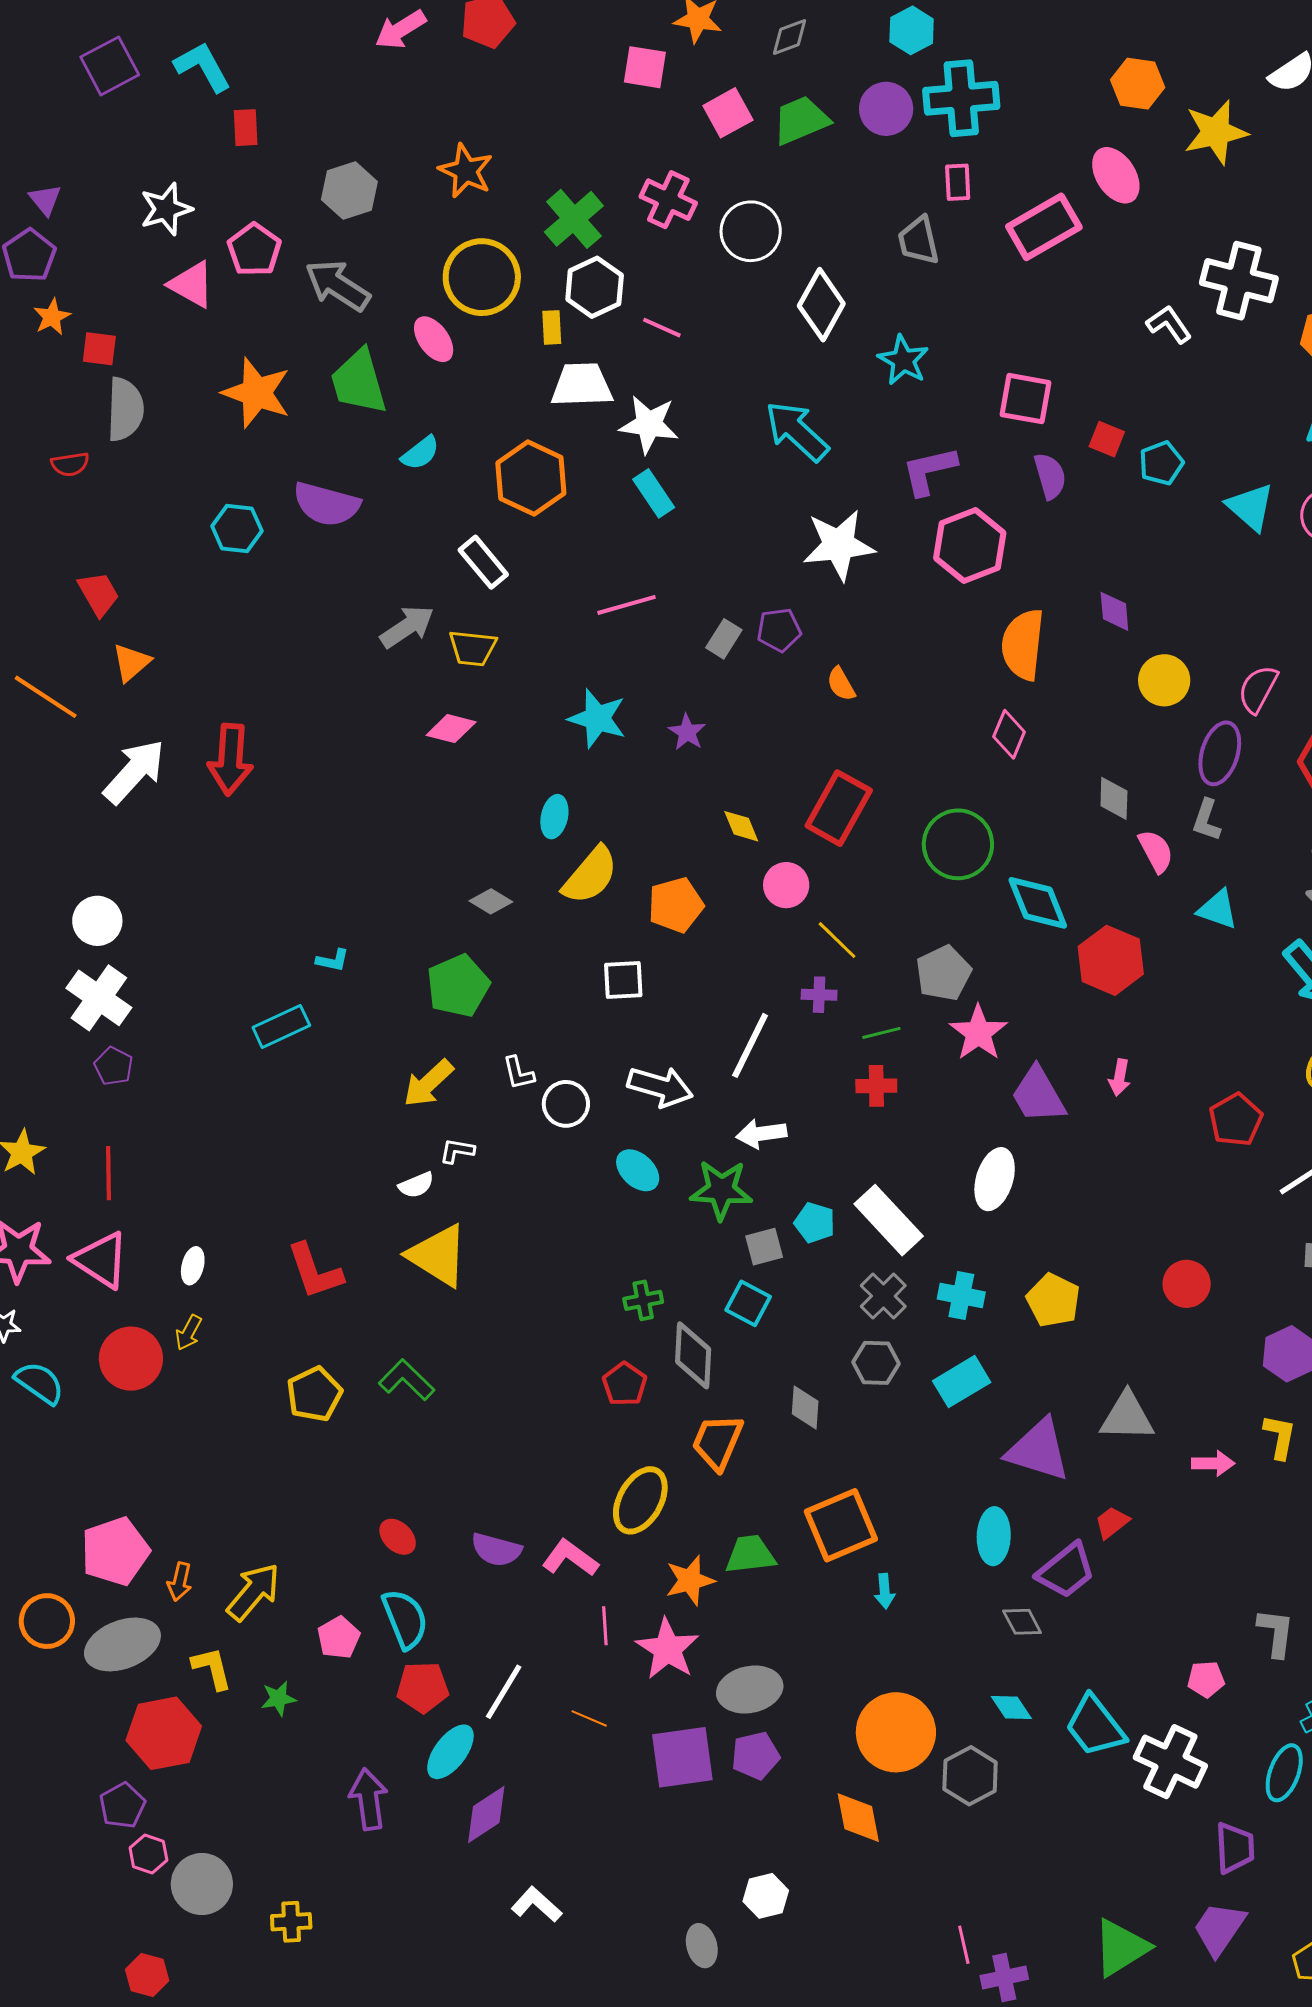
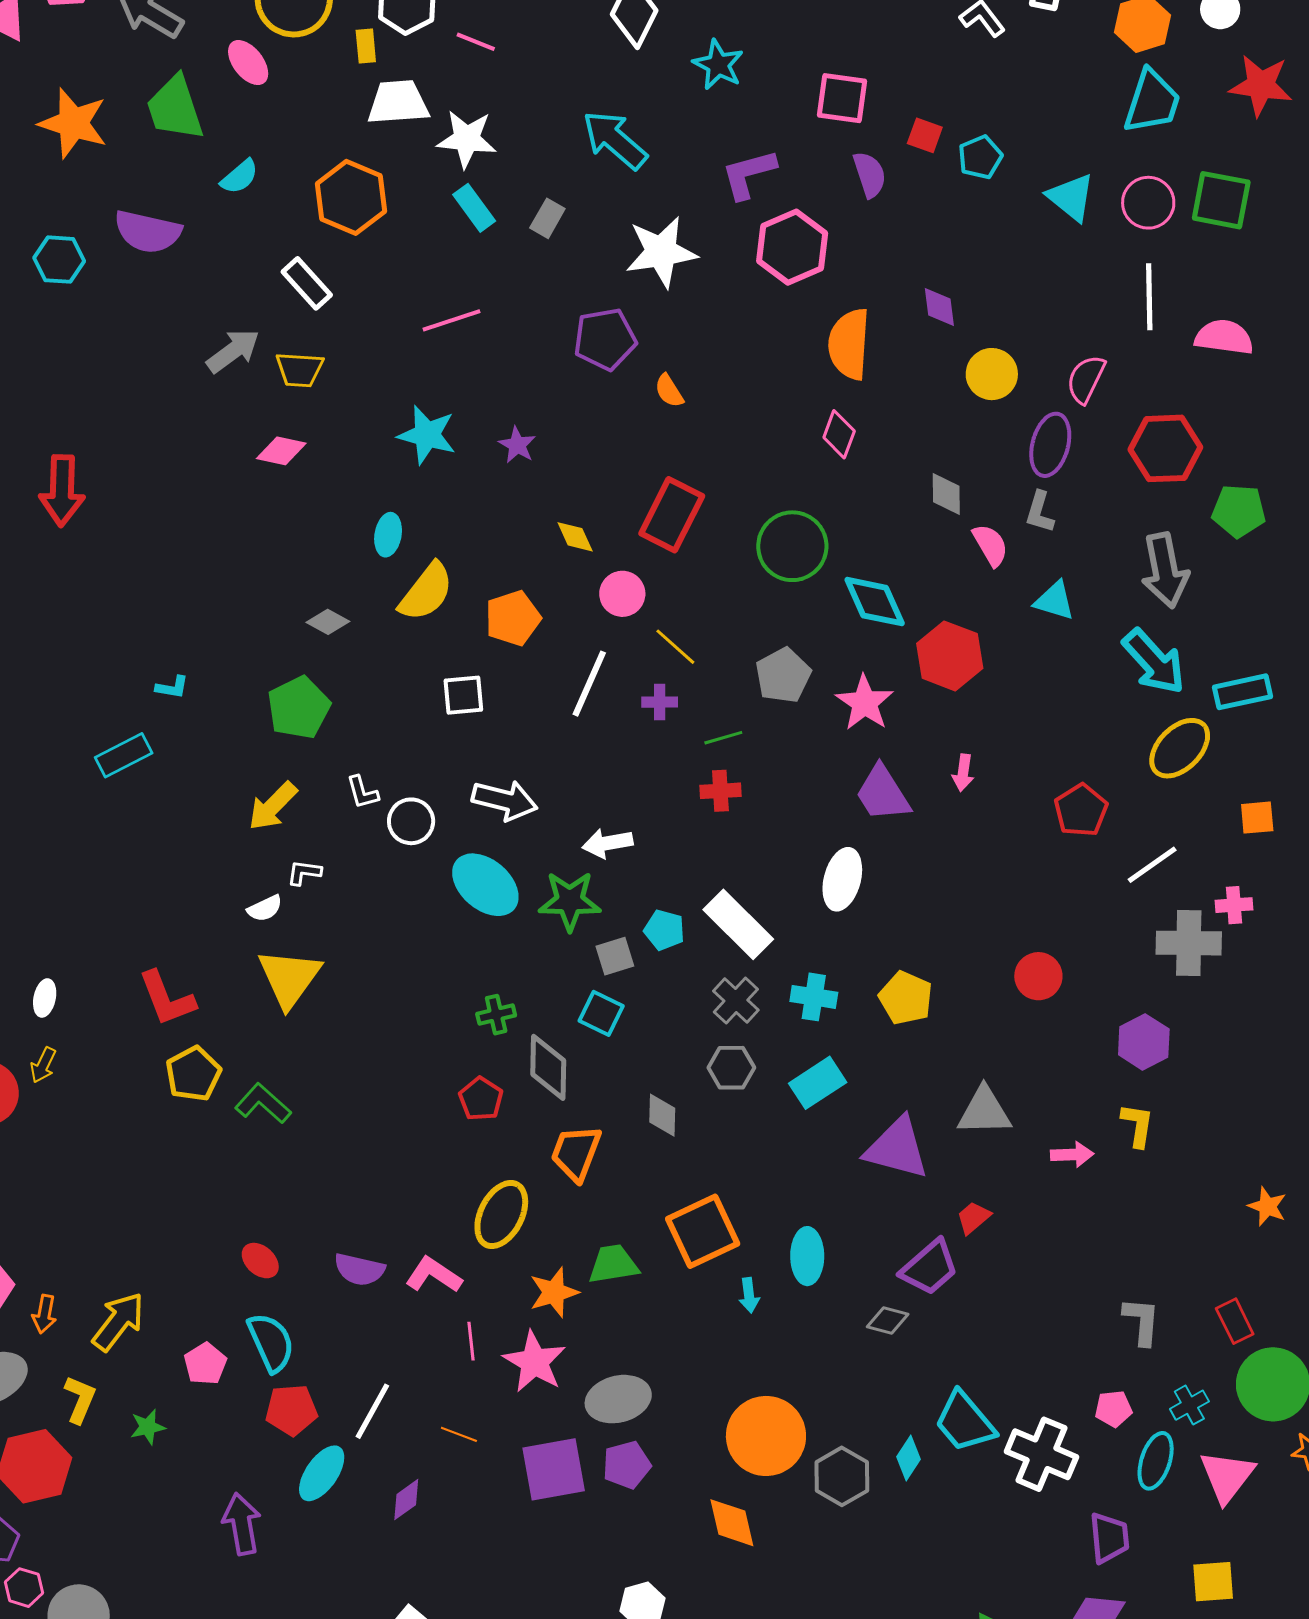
purple pentagon: (779, 630) -> (605, 339), size x1.4
gray rectangle: (724, 639) -> (547, 218), moved
pink star: (978, 1033) -> (865, 703), moved
white line: (750, 1045) -> (589, 684), moved
cyan ellipse: (638, 1170) -> (485, 885), size x1.5
yellow triangle: (438, 1255) -> (289, 978), turned 36
yellow pentagon: (314, 1394) -> (193, 1074), moved
cyan ellipse: (994, 1536) -> (807, 1256), moved
gray diamond: (1022, 1622) -> (888, 1320), turned -45
yellow L-shape: (212, 1668) -> (80, 1399), turned 39
pink pentagon: (1206, 1679) -> (1113, 1409), moved
cyan diamond: (1011, 1708) -> (908, 1458), moved, turned 69
purple diamond: (486, 1814) -> (406, 1500), moved, size x0.7

